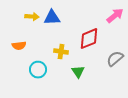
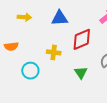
blue triangle: (52, 18) -> (60, 18), moved
green triangle: (78, 72) -> (81, 73), moved

